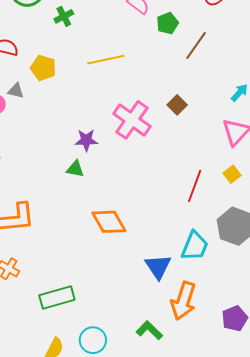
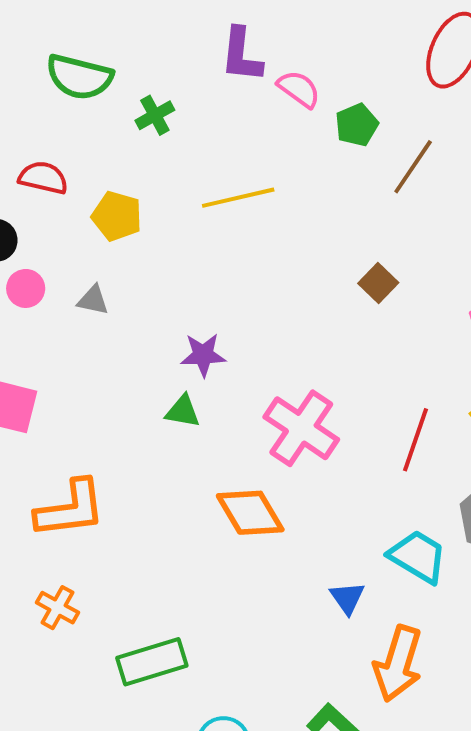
gray triangle: (16, 91) -> (93, 300), moved
pink cross: (132, 120) -> (301, 428), moved
cyan trapezoid: (195, 246) -> (418, 557), turned -80
blue triangle: (158, 267) -> (347, 598), size x0.7

